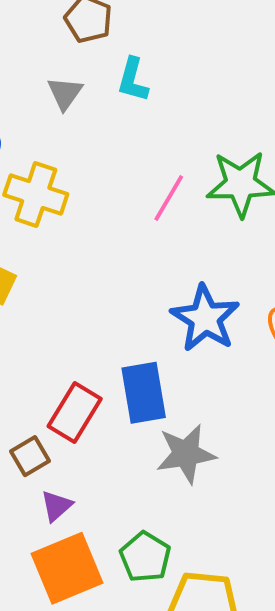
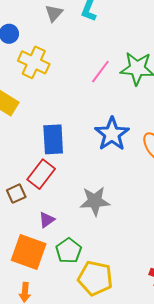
blue rectangle: (144, 393) -> (53, 139), moved
purple triangle: (56, 506) -> (47, 220), moved
orange square: (67, 568) -> (29, 252), turned 36

